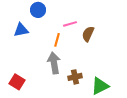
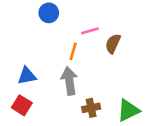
blue triangle: (21, 30) -> (27, 76), moved
brown cross: (75, 77) -> (91, 108), moved

